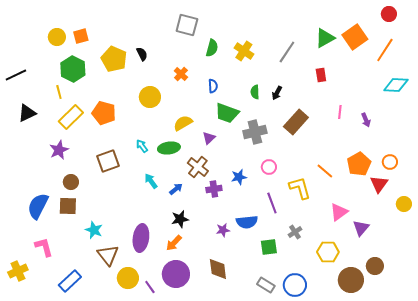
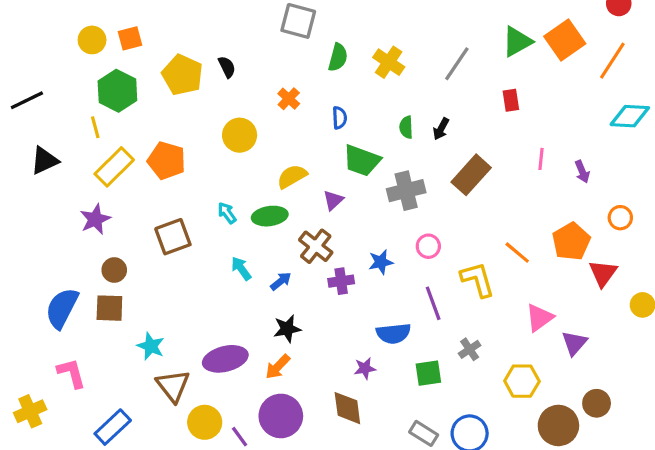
orange circle: (390, 162) -> (620, 218), moved
purple star: (223, 230) -> (365, 368), moved
purple ellipse: (141, 238) -> (225, 359), turned 68

